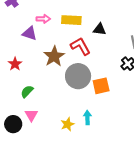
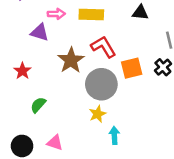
black triangle: (99, 29) -> (140, 13), moved
orange square: (101, 86) -> (132, 68), moved
pink triangle: (31, 115) -> (55, 143), moved, turned -40
yellow star: (68, 124) -> (97, 114), moved

